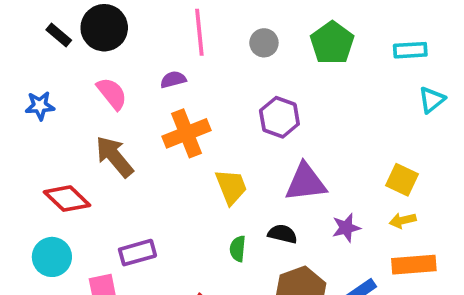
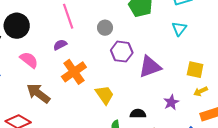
gray circle: (264, 43) -> (105, 28), moved
cyan triangle: (432, 100) -> (179, 29), moved
purple triangle: (306, 182) -> (150, 67), moved

